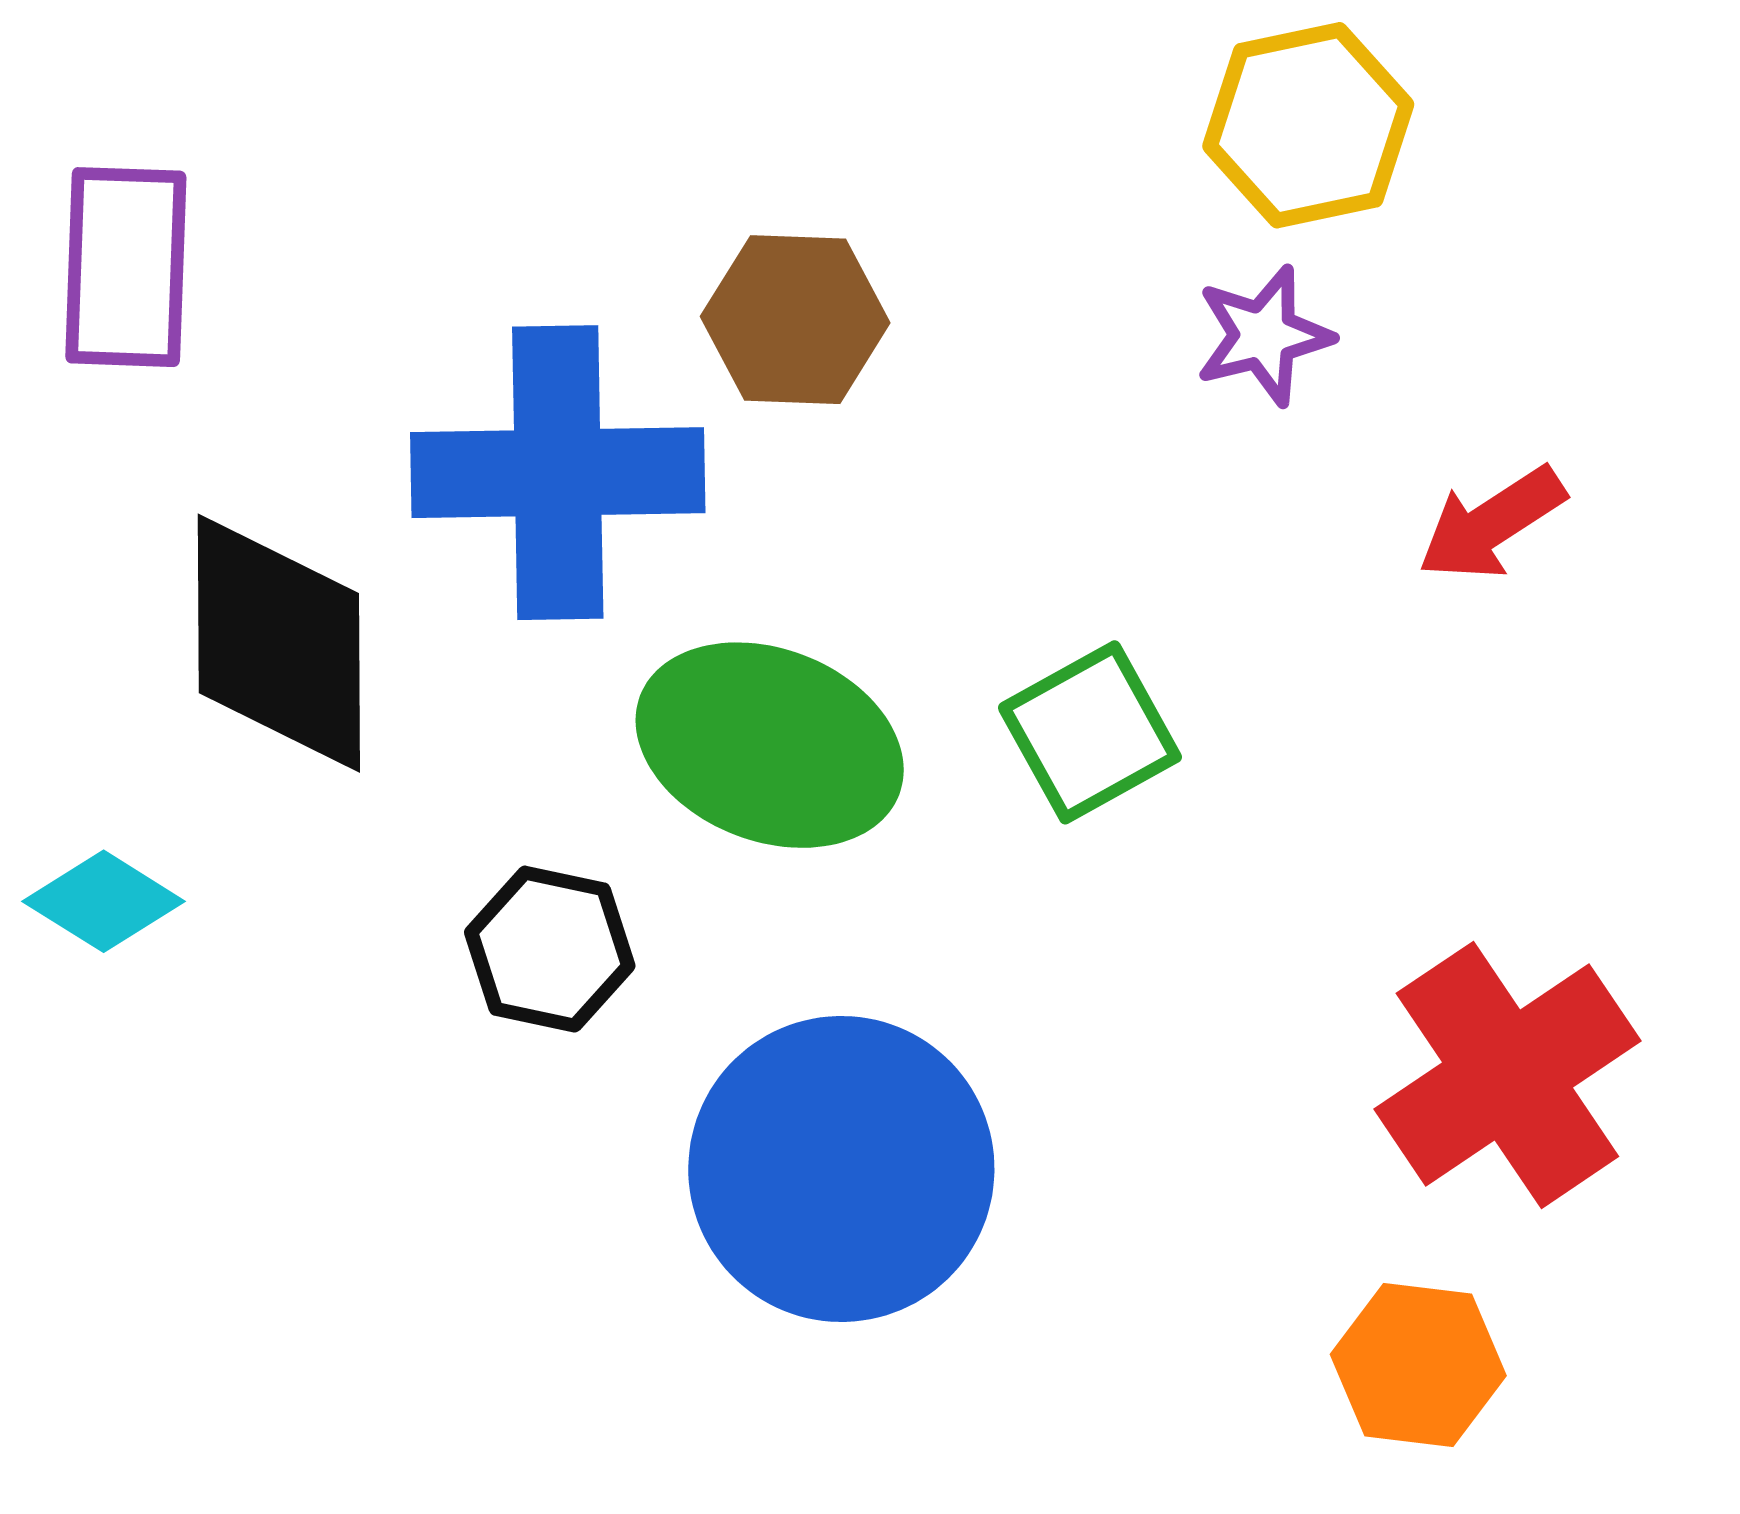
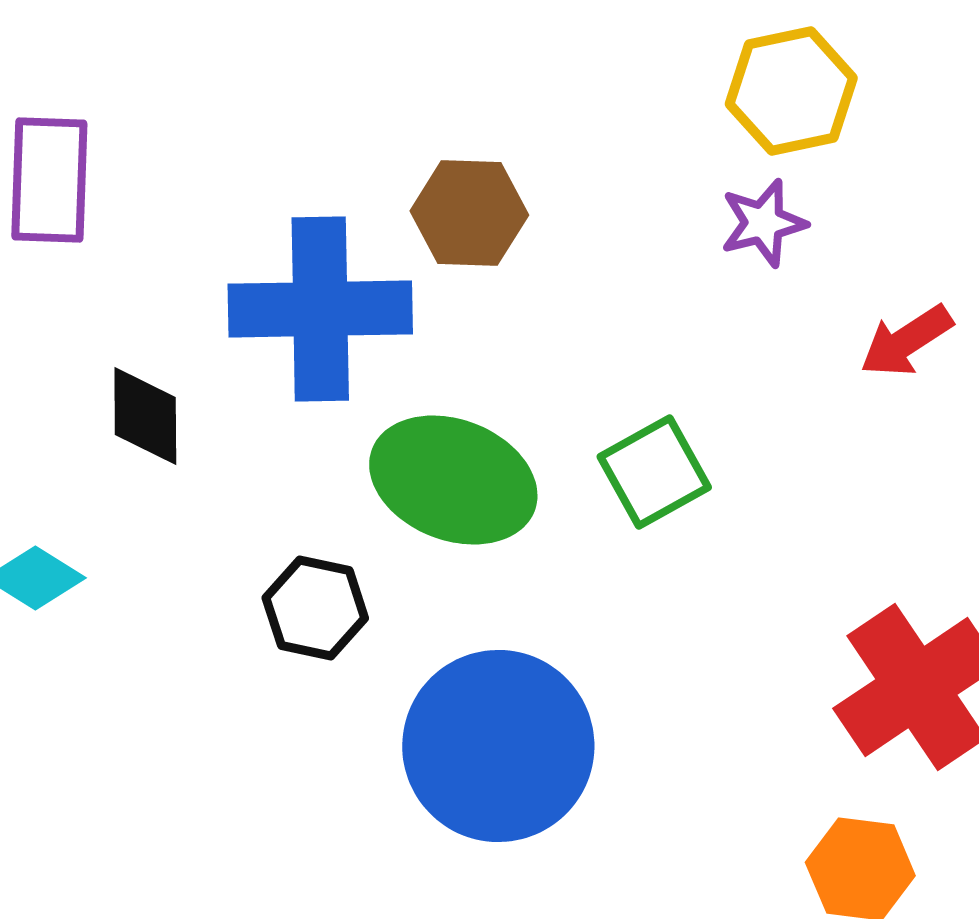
black diamond: (279, 643) -> (145, 416), size x0.6

